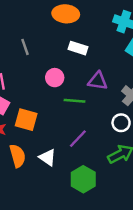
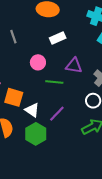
white rectangle: (78, 48) -> (58, 38), turned -42
white triangle: (48, 157) -> (32, 110), moved
green hexagon: (83, 179) -> (36, 134), moved

